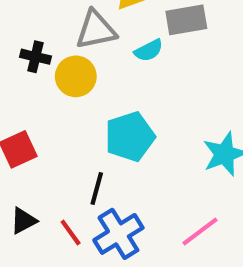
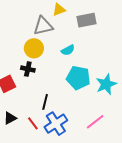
cyan semicircle: (149, 50) -> (68, 50), moved
black cross: (35, 57) -> (28, 69), moved
cyan pentagon: (130, 137) -> (78, 78), moved, turned 30

